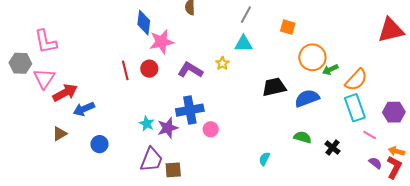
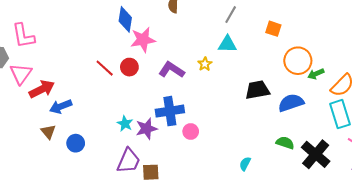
red line: (125, 70) -> (105, 68), turned -36
brown triangle: (60, 134) -> (48, 132), moved, turned -42
black cross: (332, 148) -> (316, 154), size x1.8

